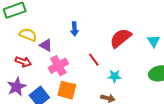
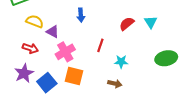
red semicircle: (121, 38) -> (127, 24), size x0.7
cyan triangle: (154, 41) -> (151, 22), moved
red line: (94, 60) -> (100, 45), turned 56

